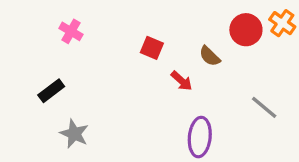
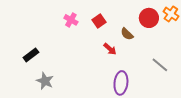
pink cross: (71, 31) -> (71, 20), moved
red square: (152, 48) -> (99, 21), moved, turned 32

